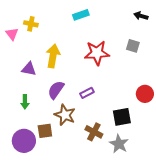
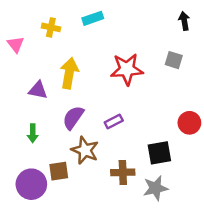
cyan rectangle: (81, 15) -> (93, 18), moved
black arrow: (141, 16) -> (184, 21), turned 64
yellow cross: (31, 24) -> (51, 27), moved
brown cross: (94, 132) -> (123, 172), turned -30
gray star: (119, 144) -> (155, 188), turned 30

